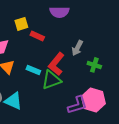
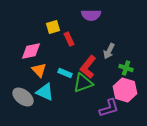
red rectangle: (37, 36) -> (69, 39), turned 40
pink hexagon: (93, 100) -> (125, 90), moved
cyan triangle: (13, 101) -> (45, 92), moved

